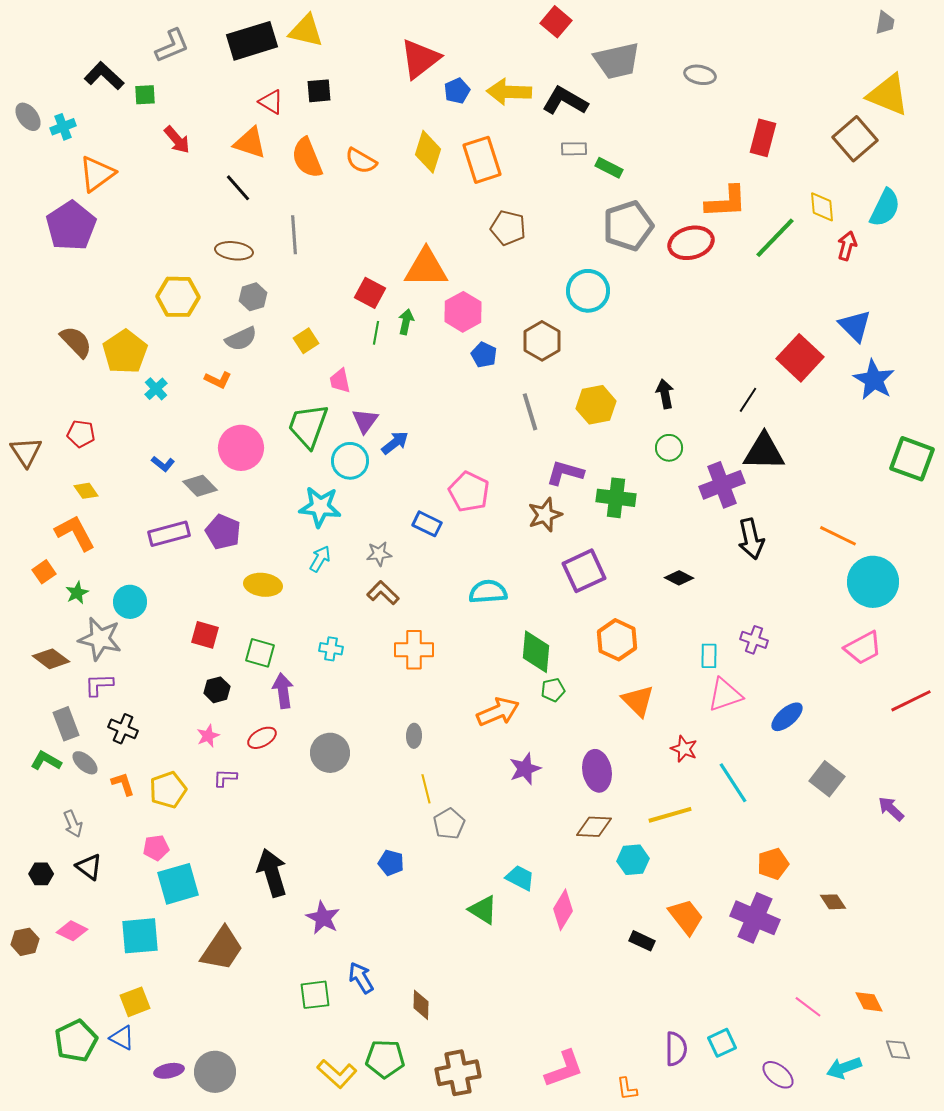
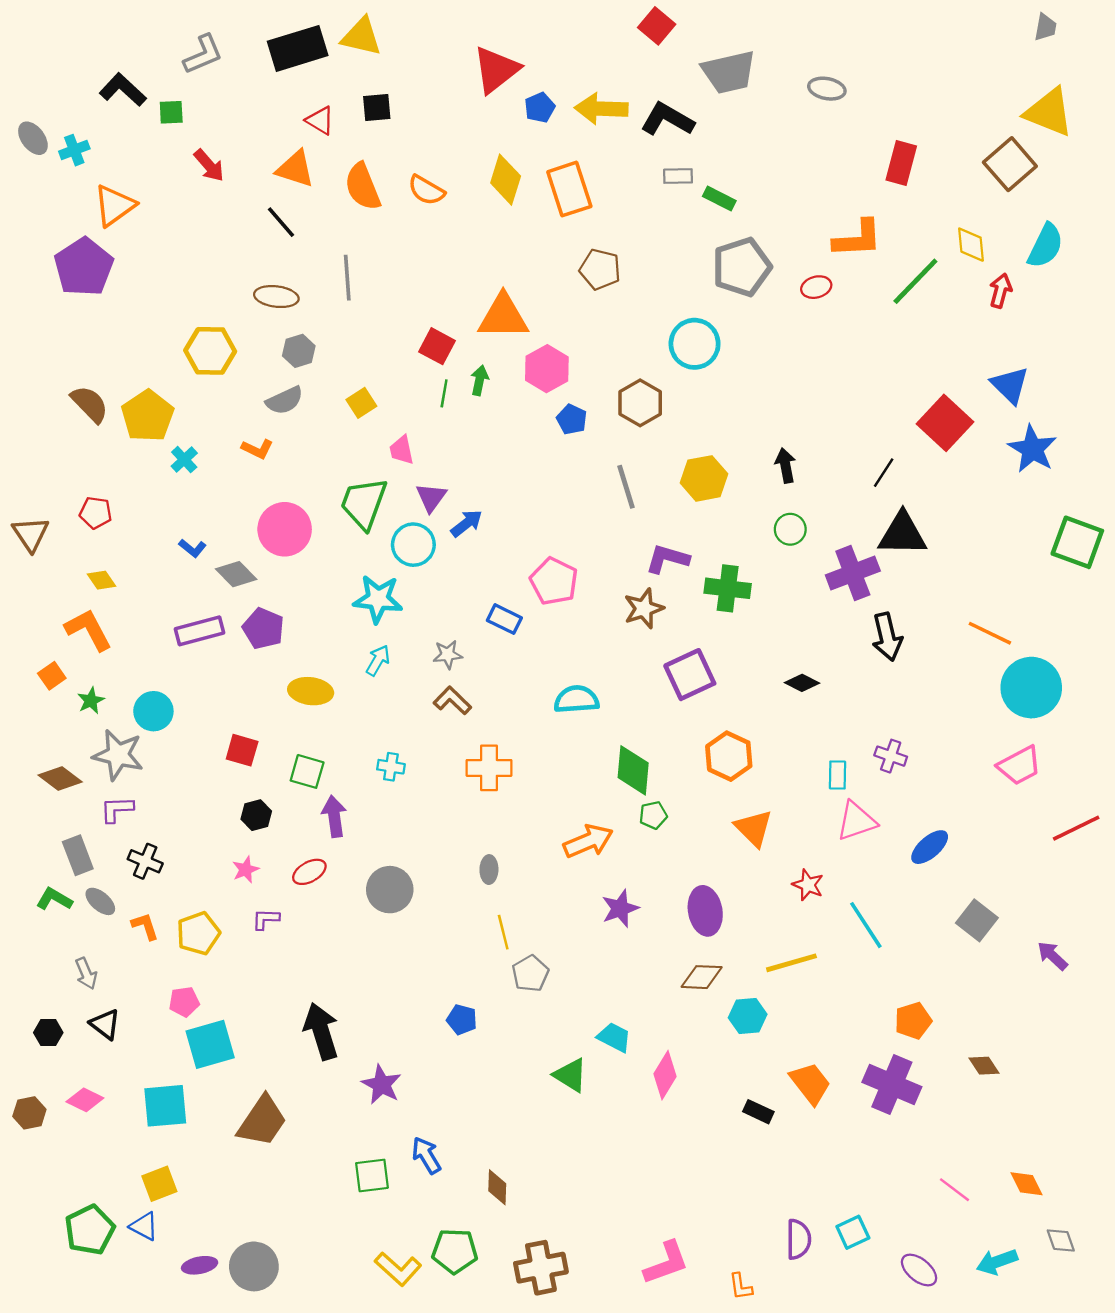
red ellipse: (691, 243) -> (816, 287), size x0.6

